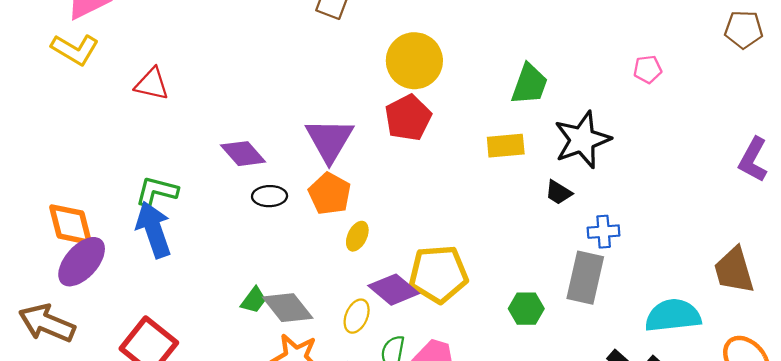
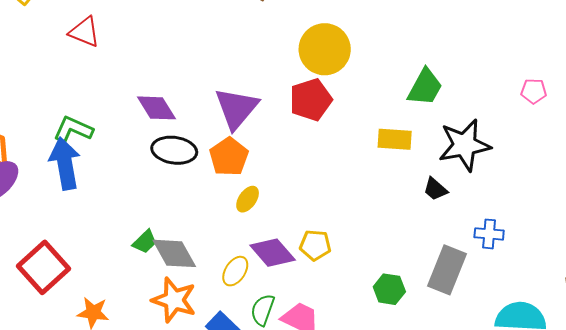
black ellipse: (270, 196) -> (174, 150), size x1.4
blue cross: (604, 232) -> (489, 234), moved
yellow pentagon: (438, 274) -> (315, 245), size x0.6

